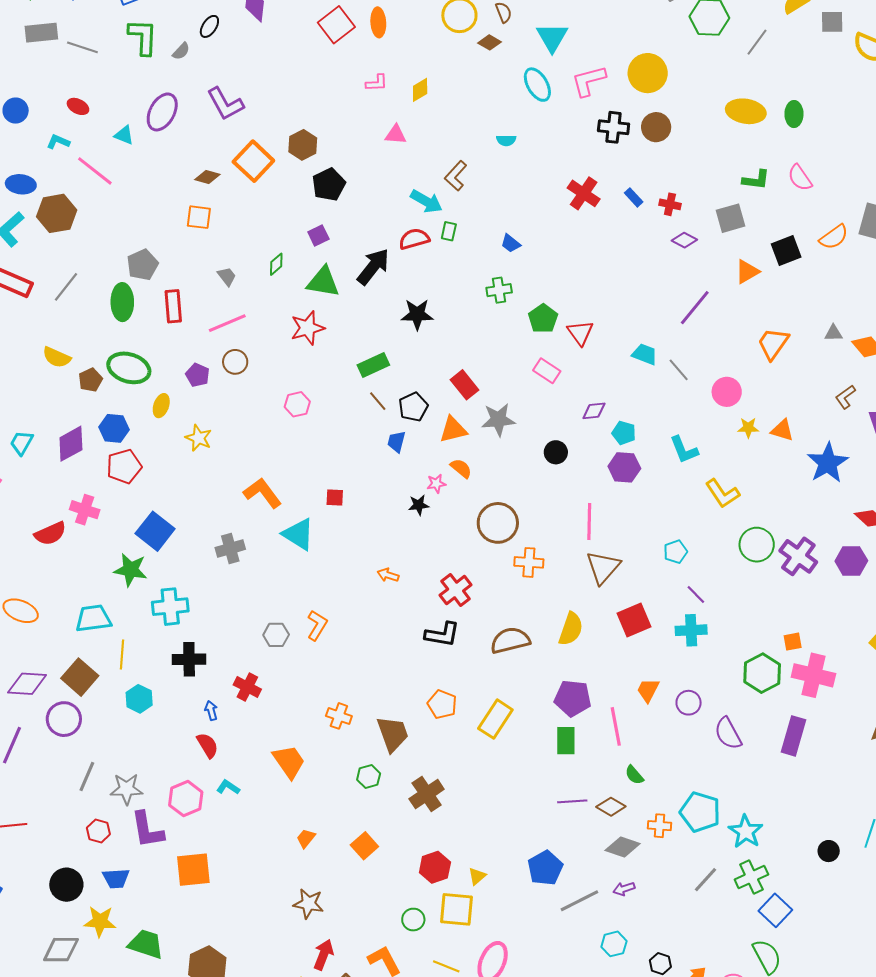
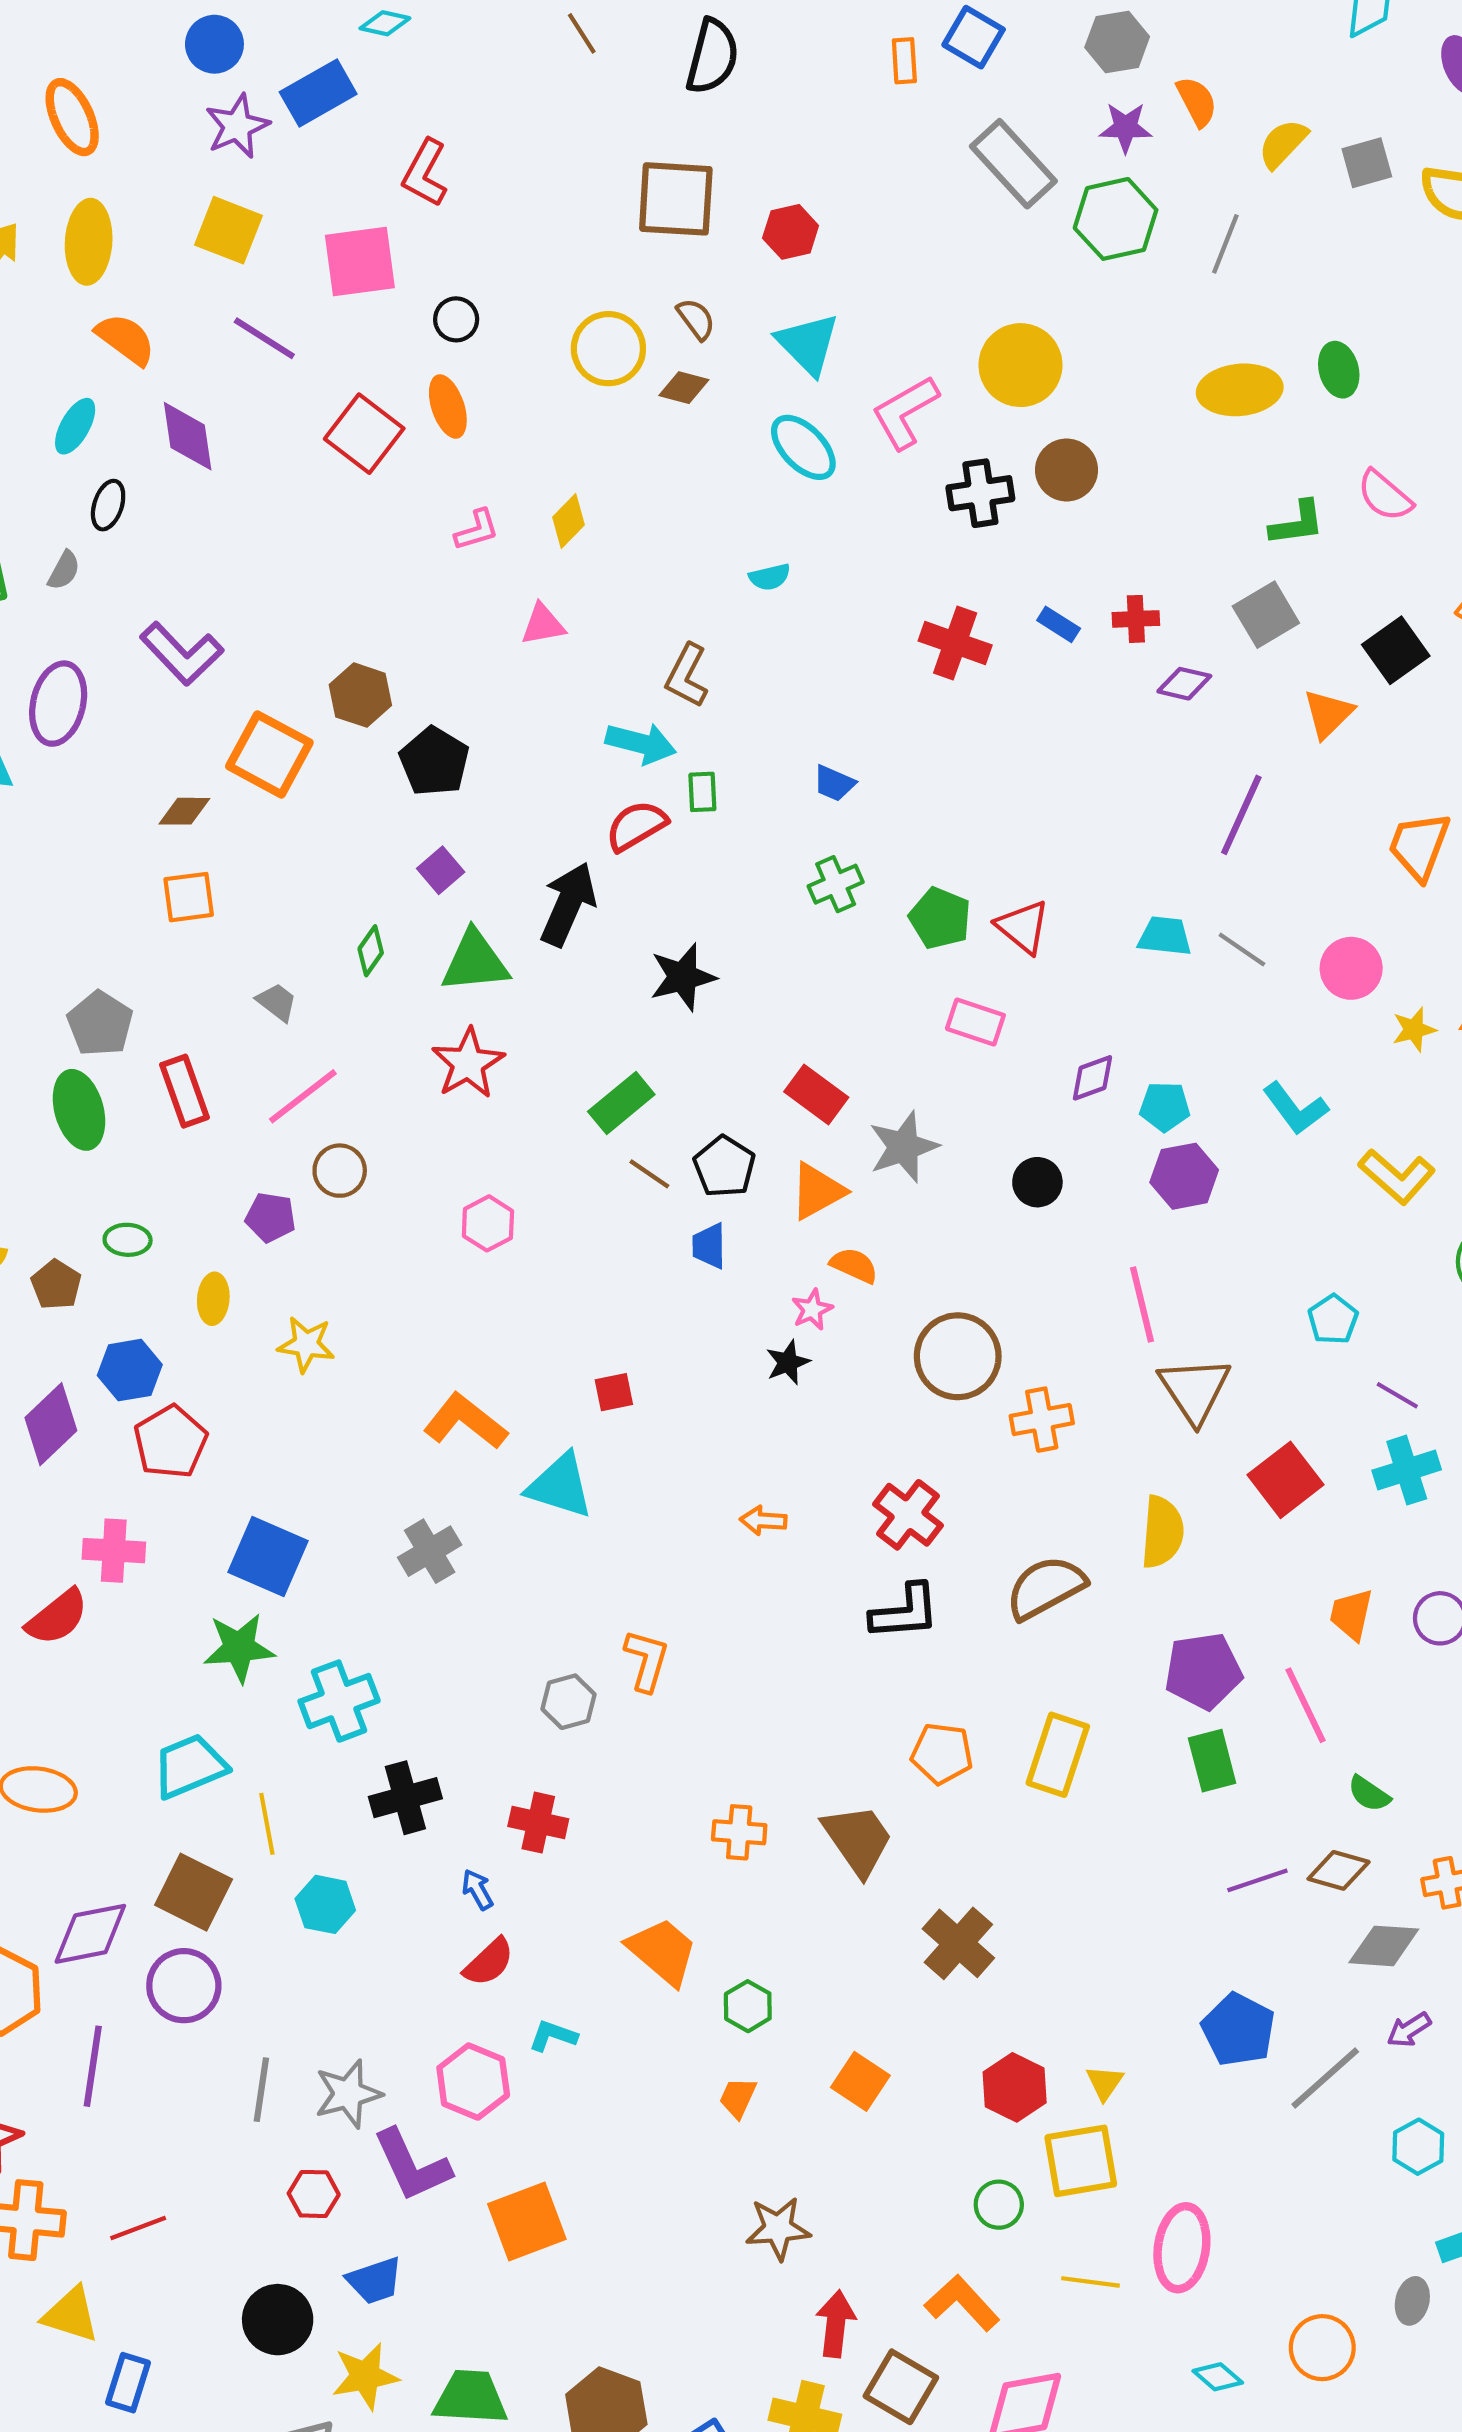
green ellipse: (129, 368) -> (128, 1240), size x0.5
red semicircle: (207, 745) -> (489, 1962), turned 92
green hexagon: (369, 777) -> (748, 2006), moved

